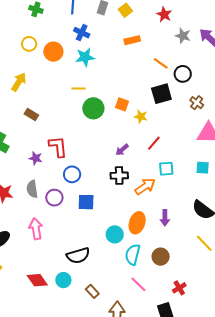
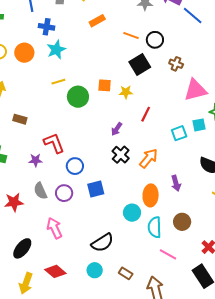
cyan square: (166, 169) -> (179, 133), moved
black cross: (119, 176) -> (121, 155), turned -30
red diamond: (37, 280) -> (55, 271), moved

